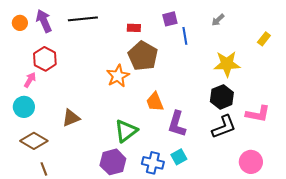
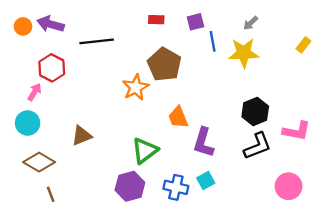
black line: (83, 19) -> (97, 41), moved
purple arrow: (44, 21) -> (51, 24), turned -50
red rectangle: (134, 28) -> (156, 20), moved
yellow star: (227, 64) -> (244, 53), moved

